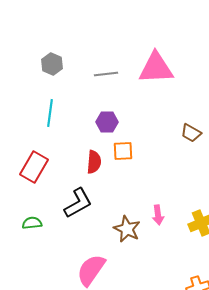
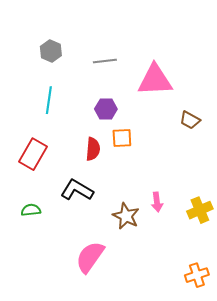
pink triangle: (156, 68) -> (155, 80), moved
black L-shape: (78, 203) -> (77, 190), turned -120

